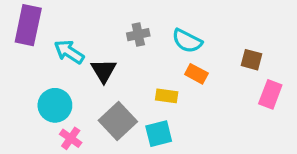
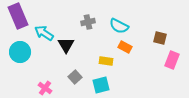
purple rectangle: (28, 25) -> (18, 16), turned -35
cyan circle: (55, 105) -> (20, 52), moved
gray square: (118, 121) -> (75, 77), size x0.6

